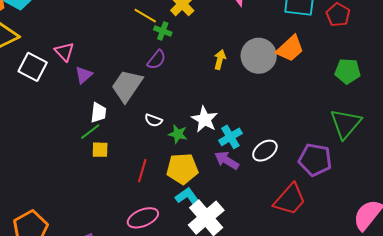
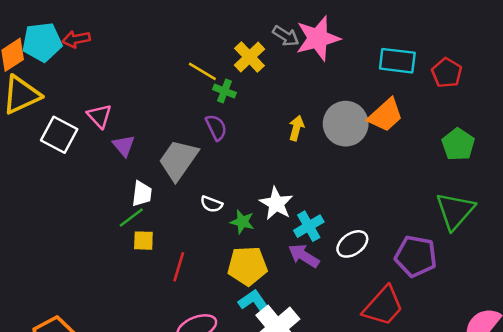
purple semicircle: (157, 60) -> (216, 127), turned -65
green pentagon: (348, 71) -> (458, 144), turned 30
purple triangle: (84, 75) -> (124, 146), turned -30
red line: (142, 171) -> (179, 267), moved

